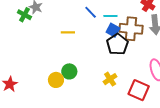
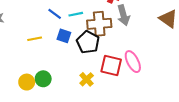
blue square: (113, 30) -> (64, 36), moved
yellow circle: (56, 80) -> (27, 82), moved
red square: (139, 90) -> (111, 65), moved

